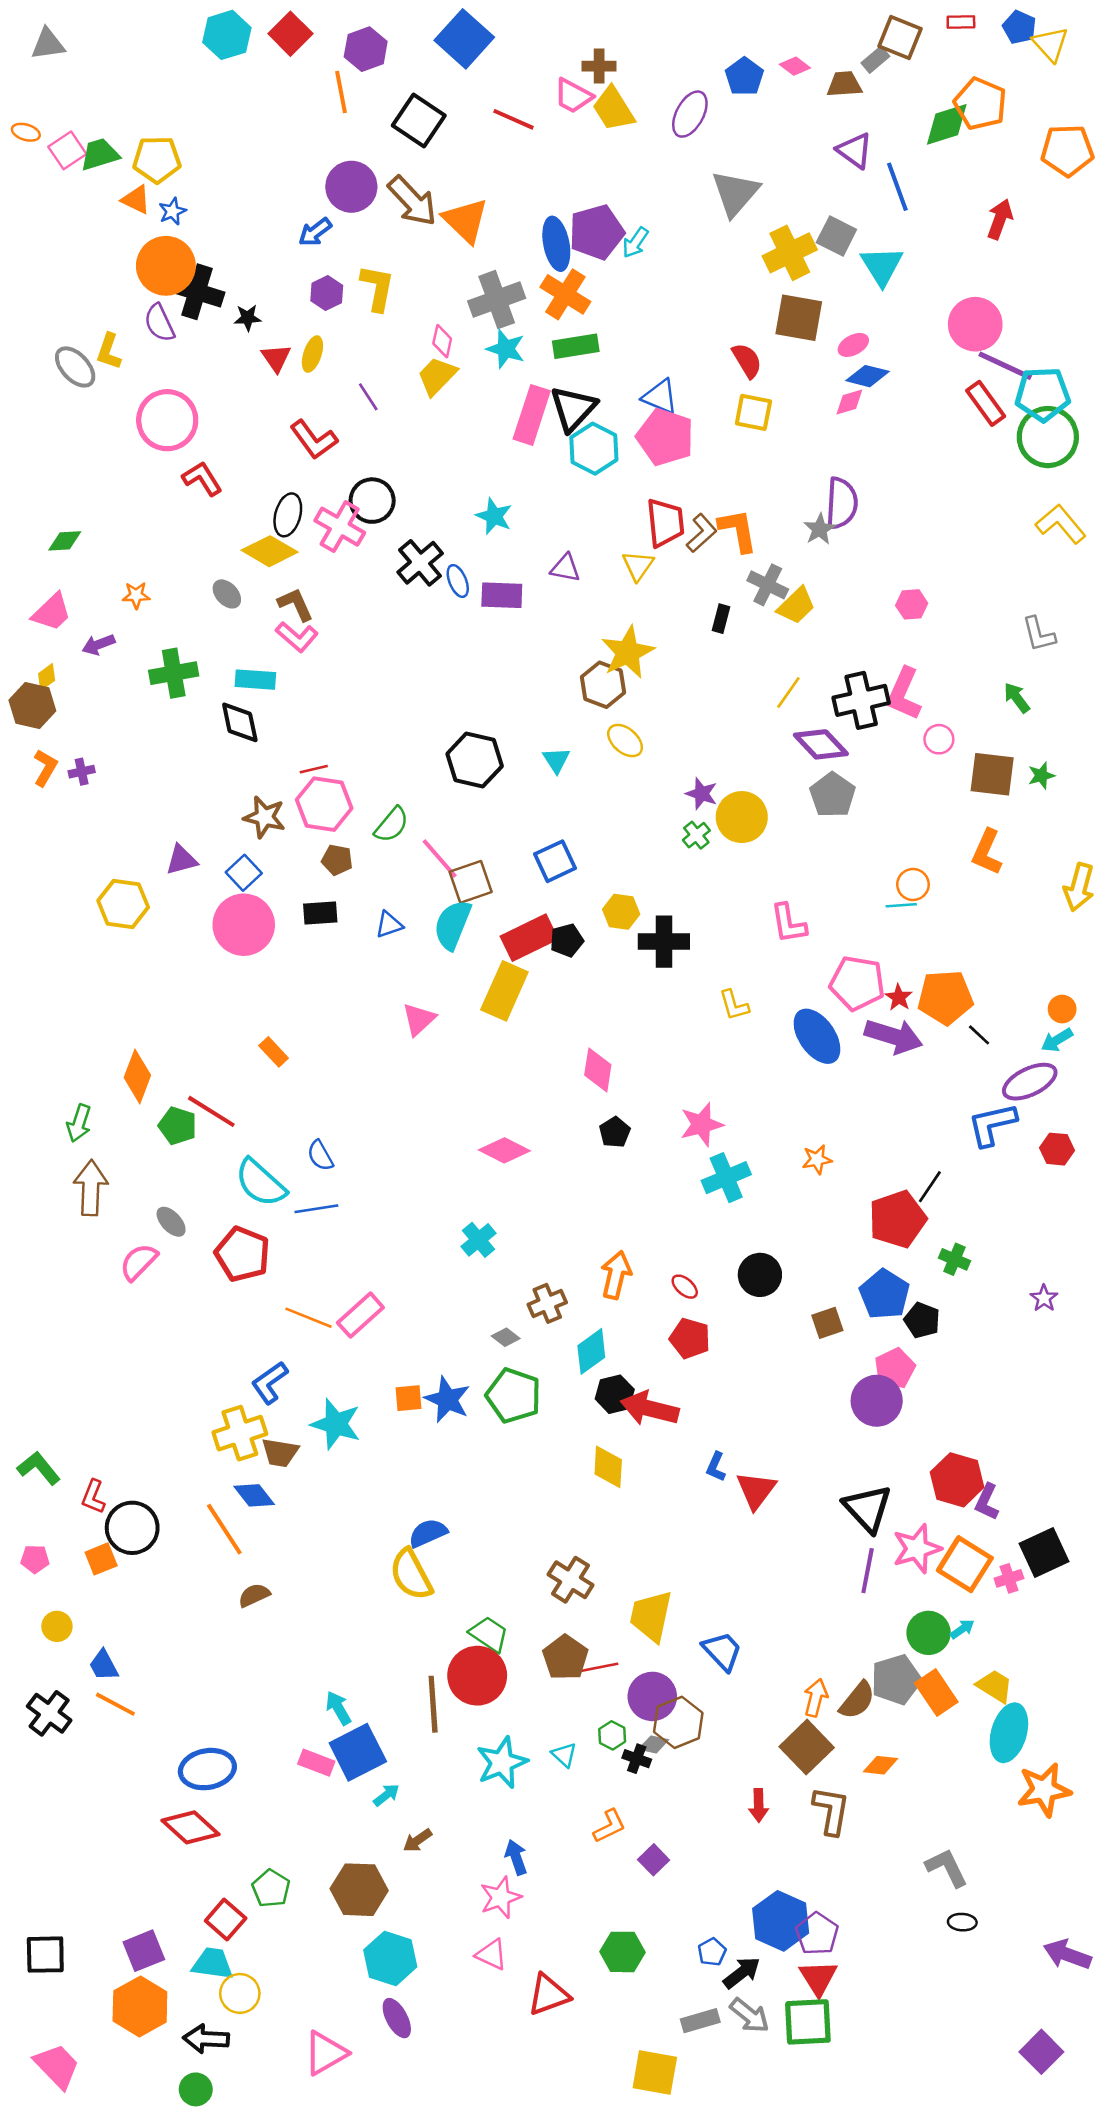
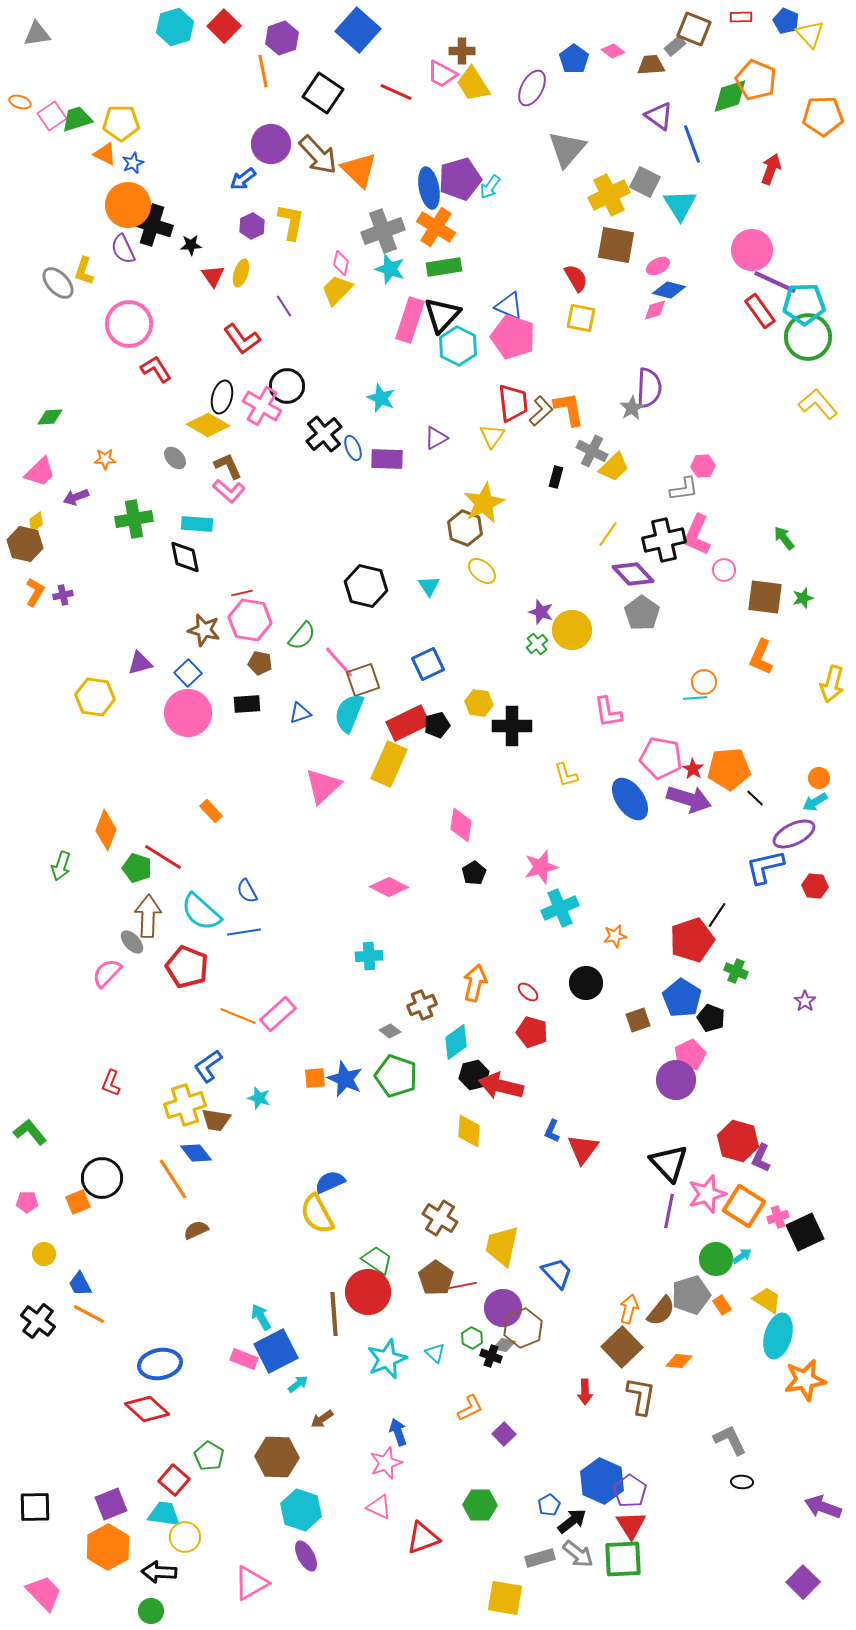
purple triangle: (565, 568) -> (436, 438), turned -40
gray L-shape: (1039, 634) -> (684, 489), moved, turned -84
pink triangle: (419, 1019) -> (323, 786), size x1.4
orange star: (817, 1159) -> (615, 936), moved
brown arrow: (91, 1188) -> (148, 916), moved
cyan cross: (478, 1240) -> (369, 956), turned 36
cyan star: (336, 1424) -> (259, 1098), size x0.6
red L-shape: (93, 1497) -> (111, 1083), moved
black square: (1044, 1552) -> (805, 1232), moved
orange rectangle: (936, 1693) -> (722, 1305), size x0.6

